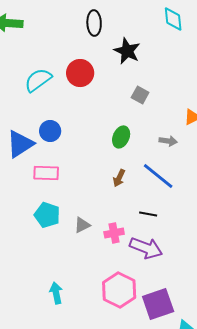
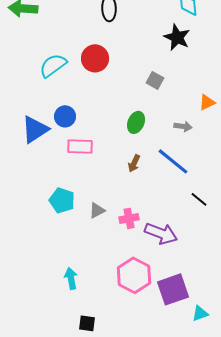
black star: (127, 51) -> (177, 37), moved
pink rectangle: (46, 173) -> (80, 146), moved
black line: (148, 214) -> (199, 199), moved, turned 30

